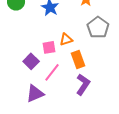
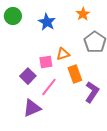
purple L-shape: (83, 84) -> (92, 92), moved

